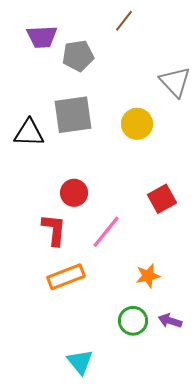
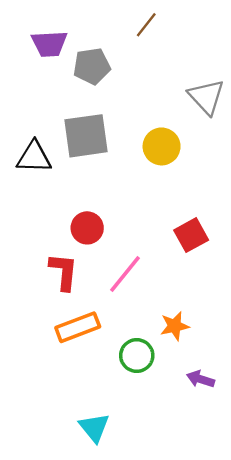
green circle: (133, 321) -> (137, 356), moved

